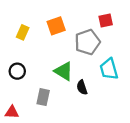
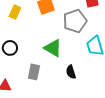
black semicircle: (82, 87) -> (71, 72), moved

